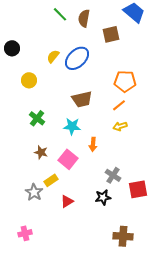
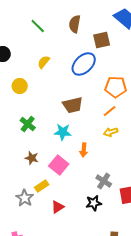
green line: (60, 14) -> (38, 26), moved
blue ellipse: (77, 58) -> (84, 64), moved

